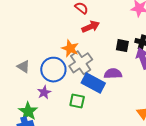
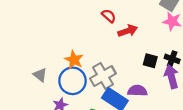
red arrow: (91, 27) -> (128, 31), moved
orange star: (70, 48) -> (74, 60), moved

